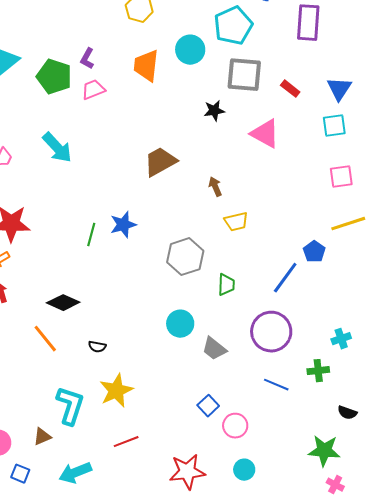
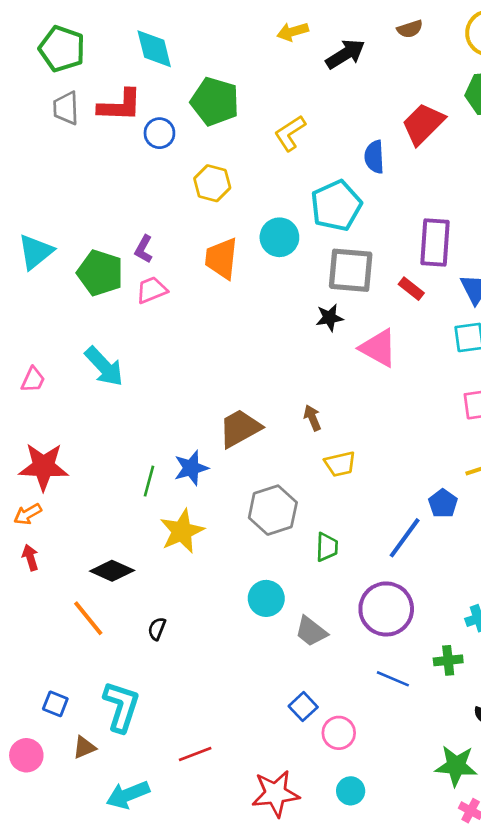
purple rectangle: (308, 23) -> (435, 243), moved
black star: (214, 111) -> (330, 318), moved
brown trapezoid: (160, 162) -> (240, 428), moved
black semicircle: (97, 347) -> (157, 629), turned 102
yellow star: (116, 391) -> (182, 531), moved
blue square: (20, 474) -> (55, 704), moved

